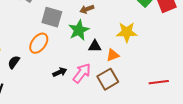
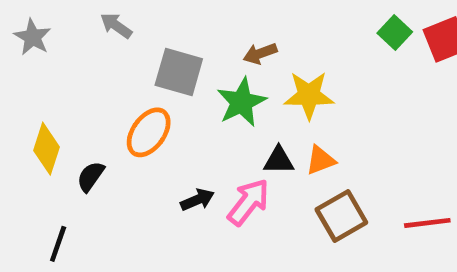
yellow star: (127, 32) -> (309, 95), moved
black triangle: (95, 46) -> (279, 160), moved
brown square: (108, 79) -> (341, 216), moved

